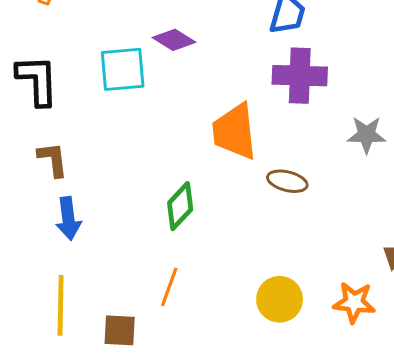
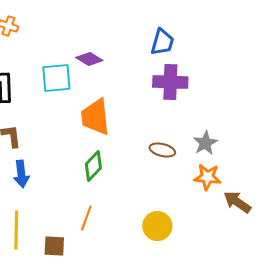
orange trapezoid: (235, 132) -> (95, 117), moved
gray star: (367, 135) -> (205, 143), moved, turned -30
orange star: (354, 302) -> (207, 177), moved

